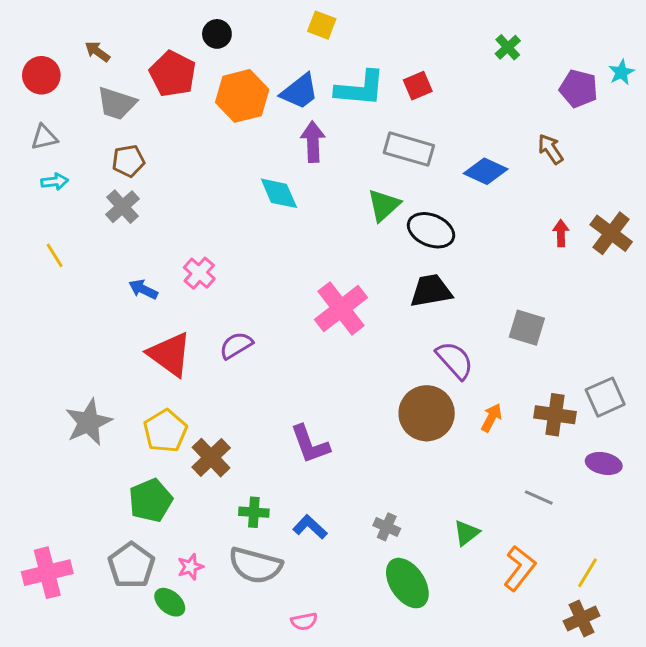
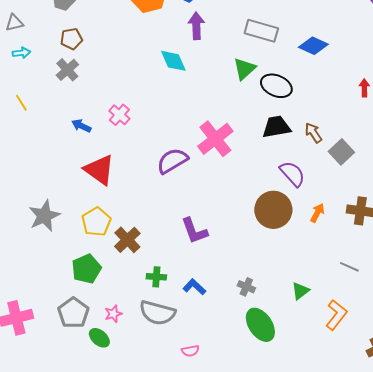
brown arrow: (551, 149) -> (313, 133), moved
gray square: (527, 328) -> (341, 152), turned 30
purple semicircle: (236, 345) -> (172, 161), moved, size x1.4

